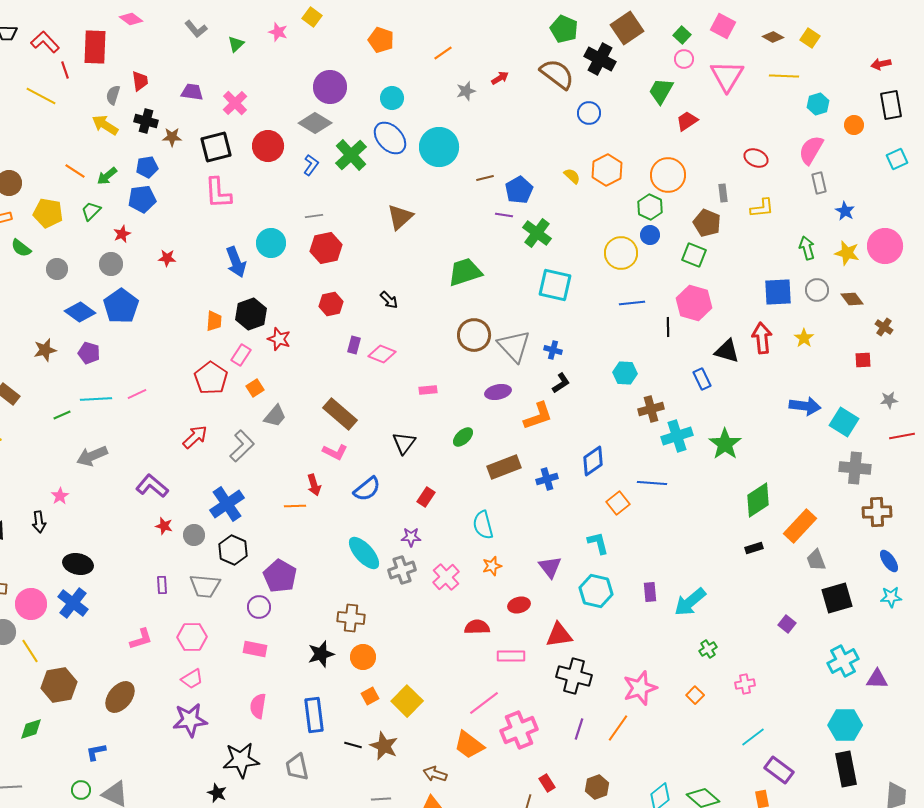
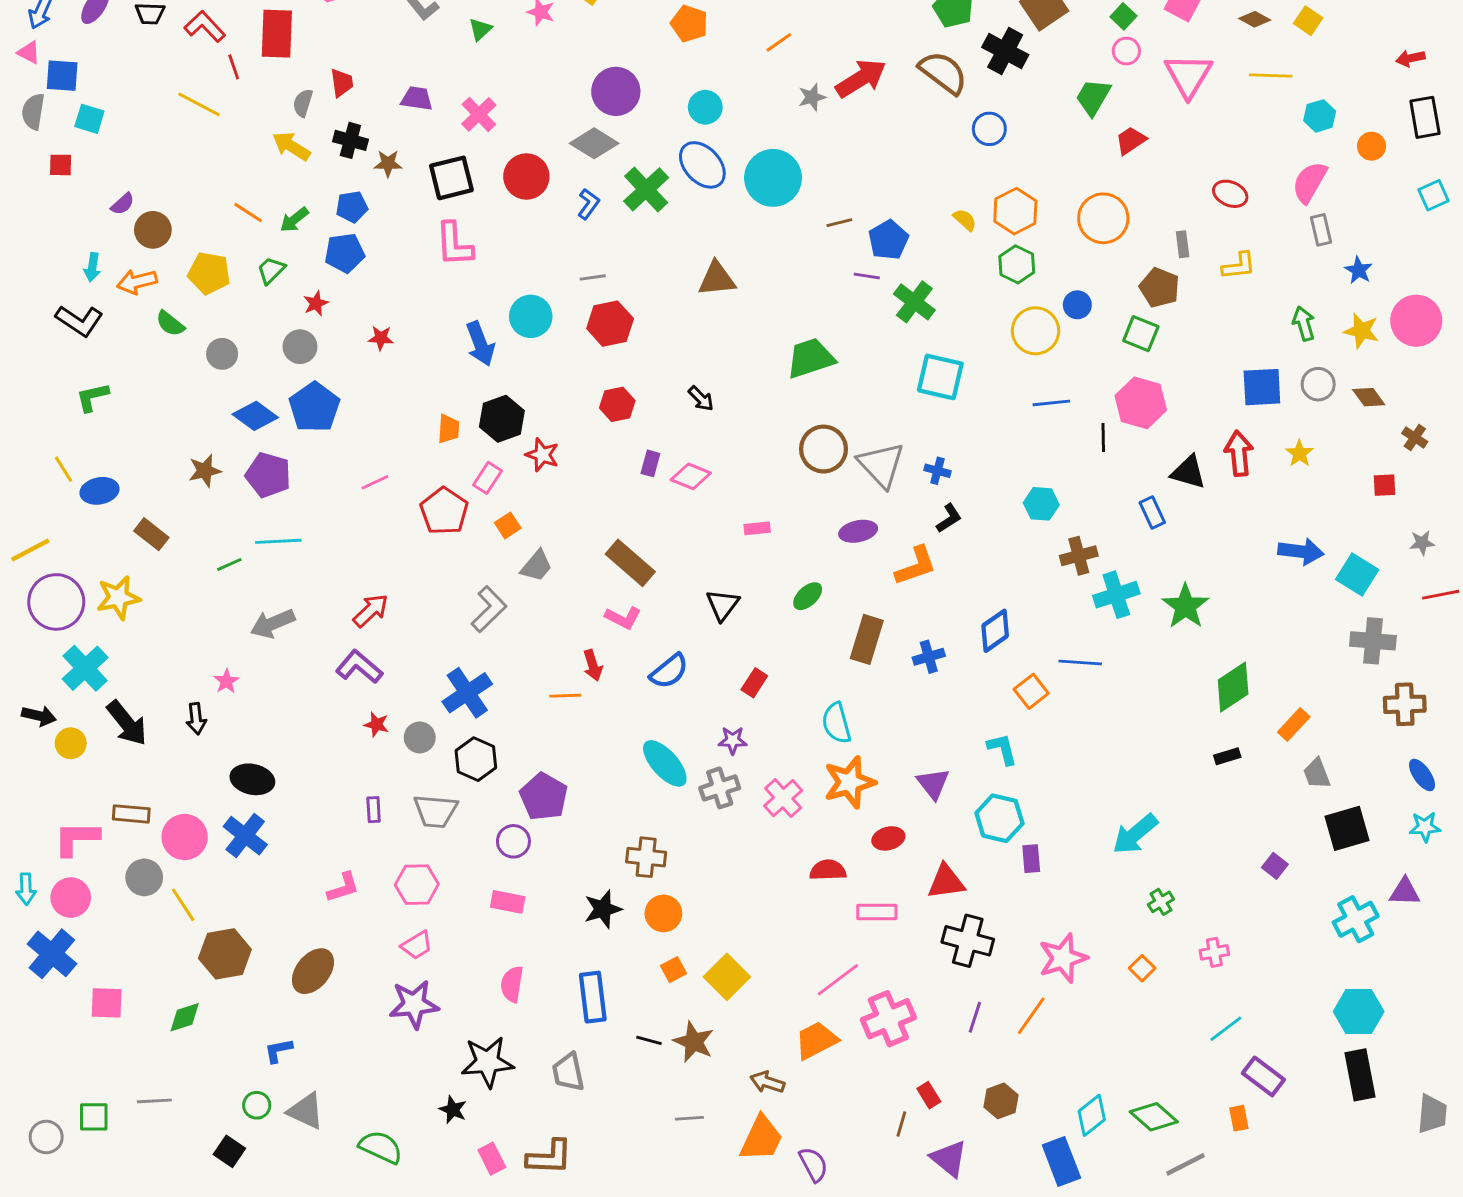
red arrow: (500, 78) -> (861, 78), size x2.0
green hexagon: (650, 207) -> (1017, 264), moved
brown triangle: (400, 217) -> (717, 279), turned 36
purple pentagon: (89, 353) -> (268, 475), size x1.4
pink line: (137, 394) -> (375, 482), moved
red arrow: (195, 437) -> (371, 611), moved
brown rectangle: (504, 467) -> (867, 639), turned -52
orange rectangle: (800, 526) -> (1294, 725), size x0.7
orange star: (492, 566) -> (849, 782), size x1.8
purple rectangle: (650, 592) -> (1031, 859), moved
purple triangle: (877, 679) -> (1405, 892), moved
orange trapezoid: (469, 745) -> (816, 1040), turned 116

